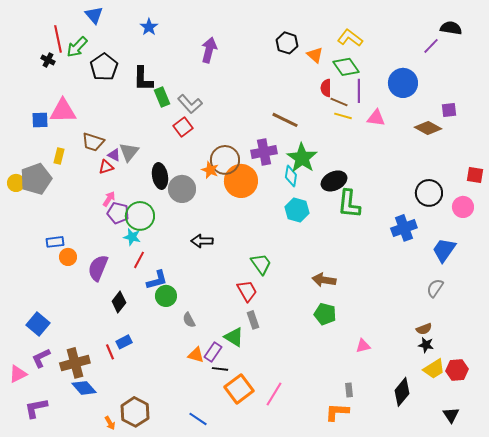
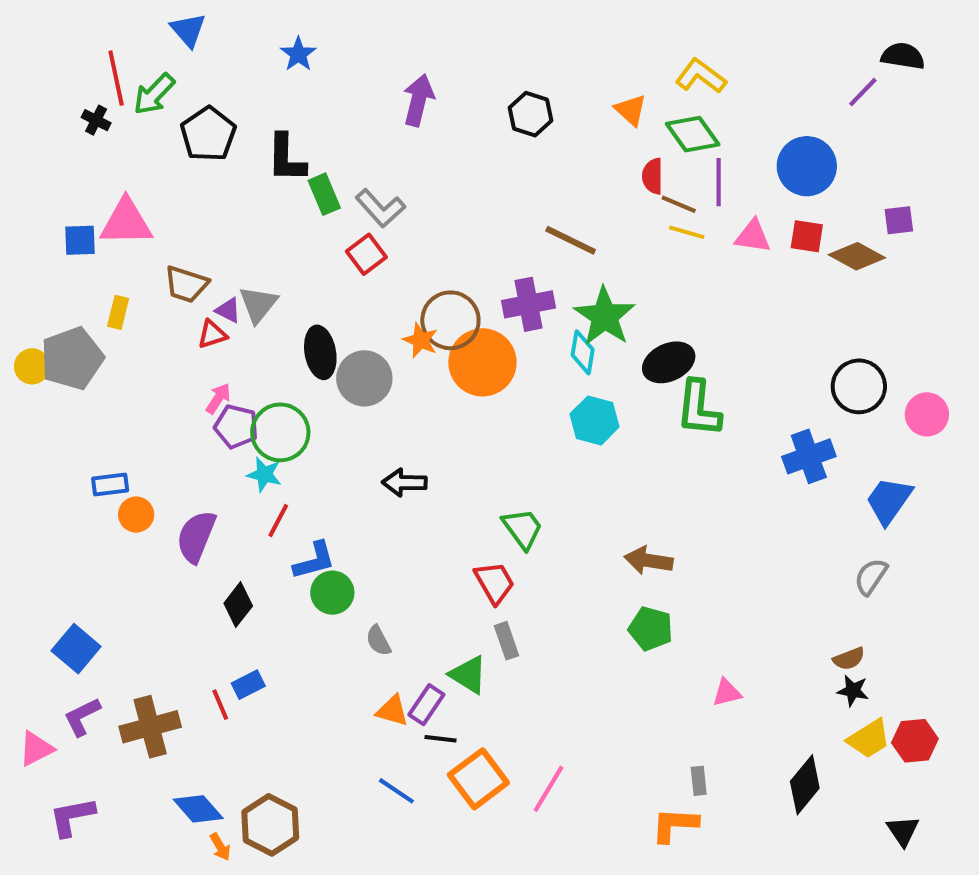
black hexagon: (287, 43) -> (531, 114), moved
red square: (475, 175) -> (807, 236), moved
blue diamond: (84, 388) -> (198, 809), moved
blue line: (198, 419) -> (396, 791), moved

